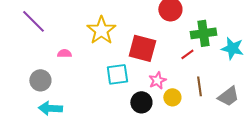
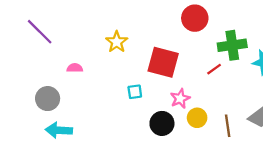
yellow star: (101, 30) -> (117, 42), size x0.7
cyan square: (117, 74) -> (135, 92), size x0.6
brown line: (199, 86) -> (228, 126), moved

